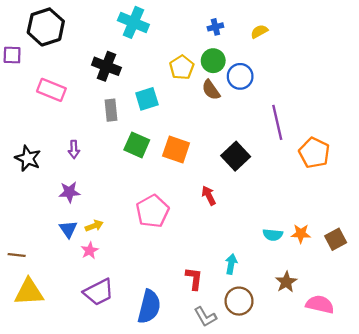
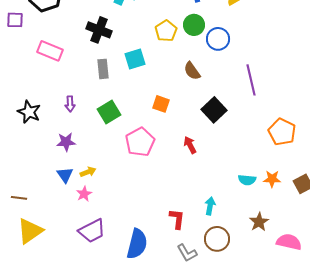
brown semicircle: (211, 90) -> (192, 71), moved
green square: (137, 145) -> (109, 112), moved, turned 35
orange square: (176, 149) -> (161, 104), size x0.7
orange pentagon: (314, 153) -> (282, 132), moved
pink pentagon: (153, 211) -> (140, 142), moved
yellow triangle: (29, 292) -> (30, 231), turned -32

